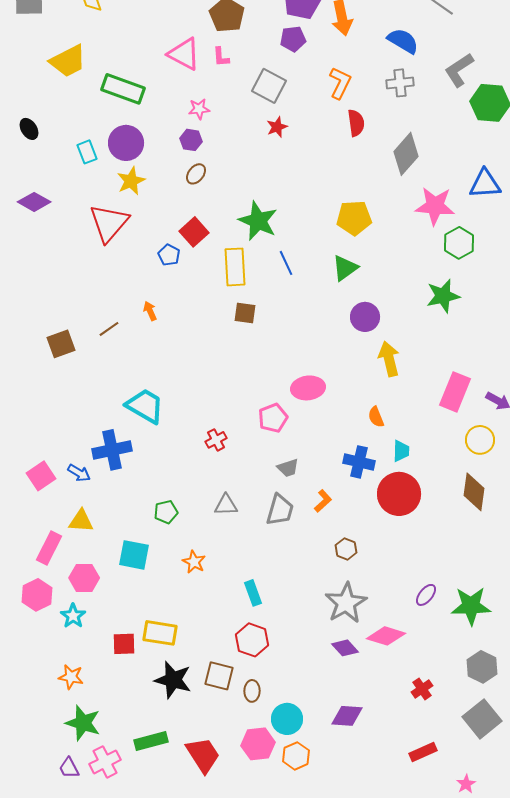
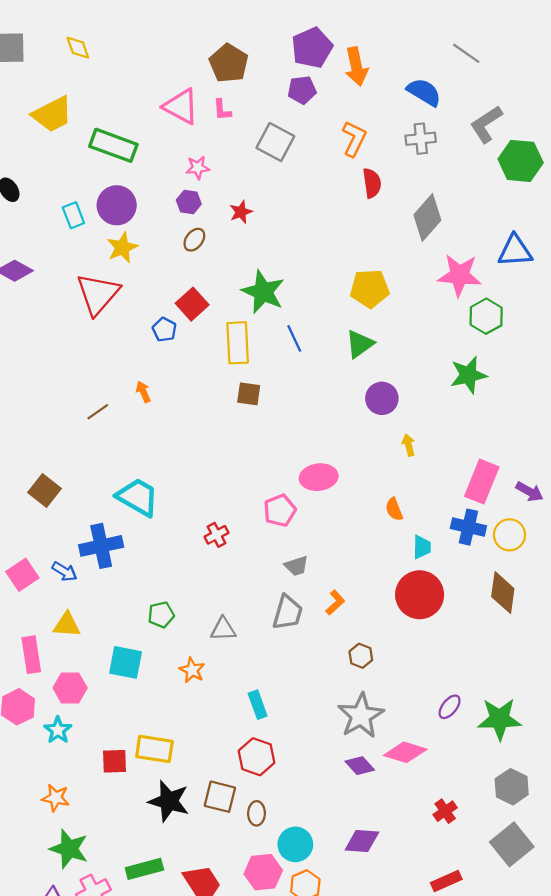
red star: (277, 127) -> (241, 212), moved
brown square: (61, 344) -> (45, 490), moved, turned -32
yellow arrow: (389, 359) -> (409, 445), size x0.6
blue cross: (359, 462) -> (468, 527), moved
gray triangle: (226, 505) -> (223, 629), moved
pink rectangle: (49, 548) -> (31, 655), turned -36

